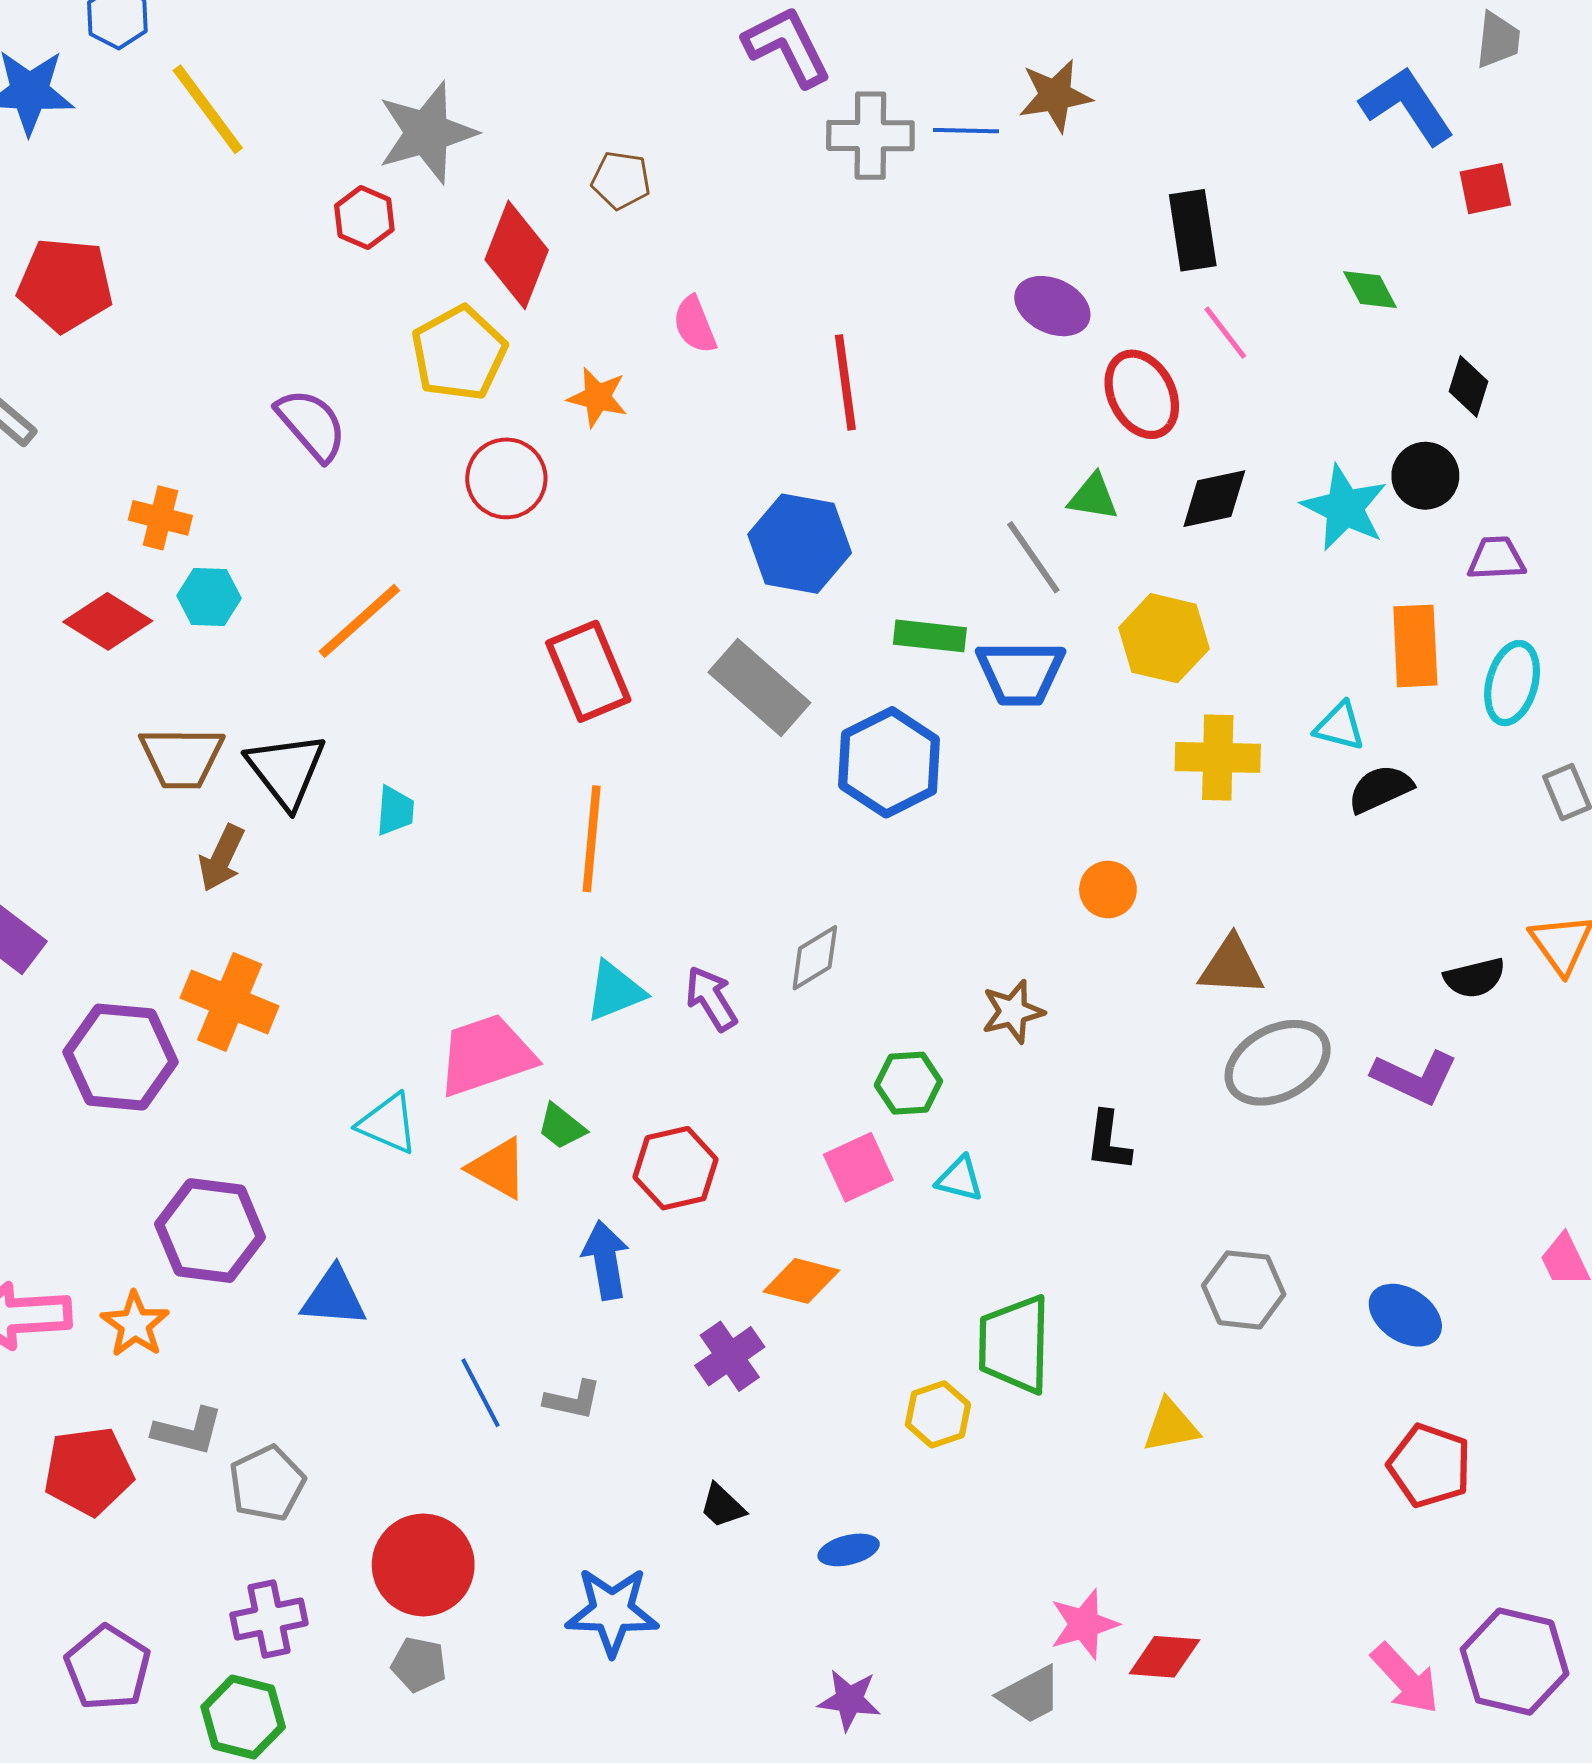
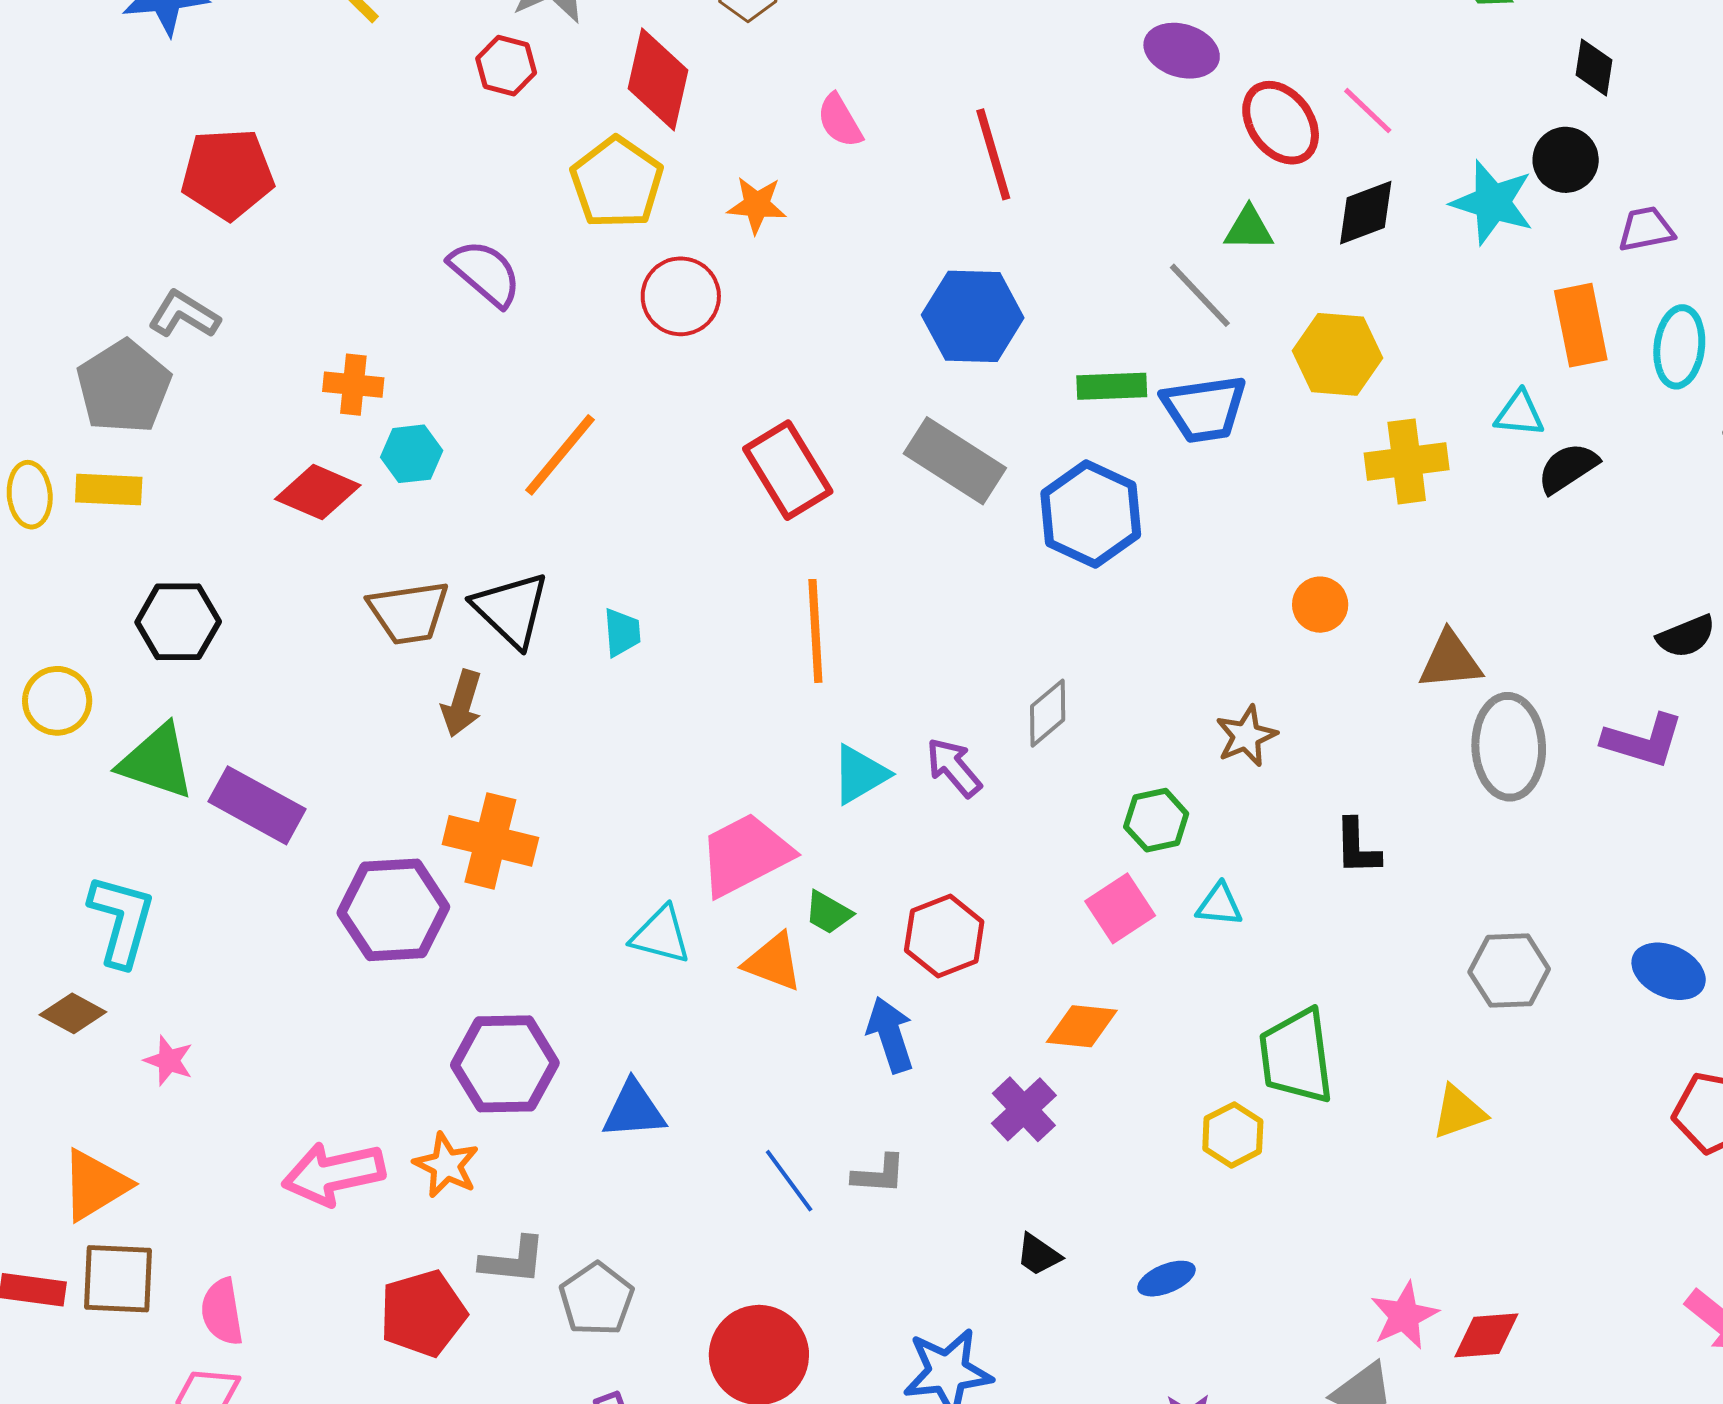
pink line: (1225, 333) -> (1368, 111), moved
gray ellipse: (1278, 1063) -> (1509, 747), turned -56

